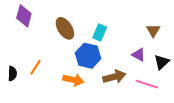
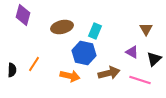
brown ellipse: (65, 28) -> (62, 27), turned -70

